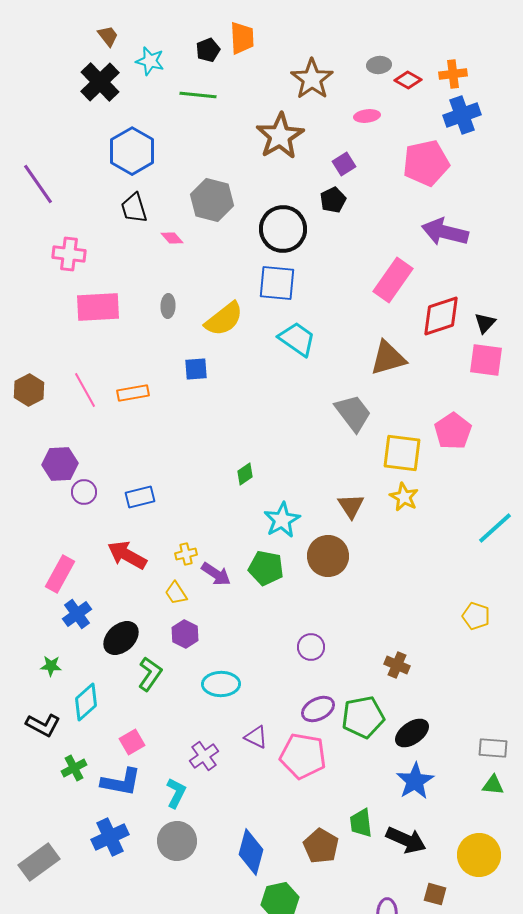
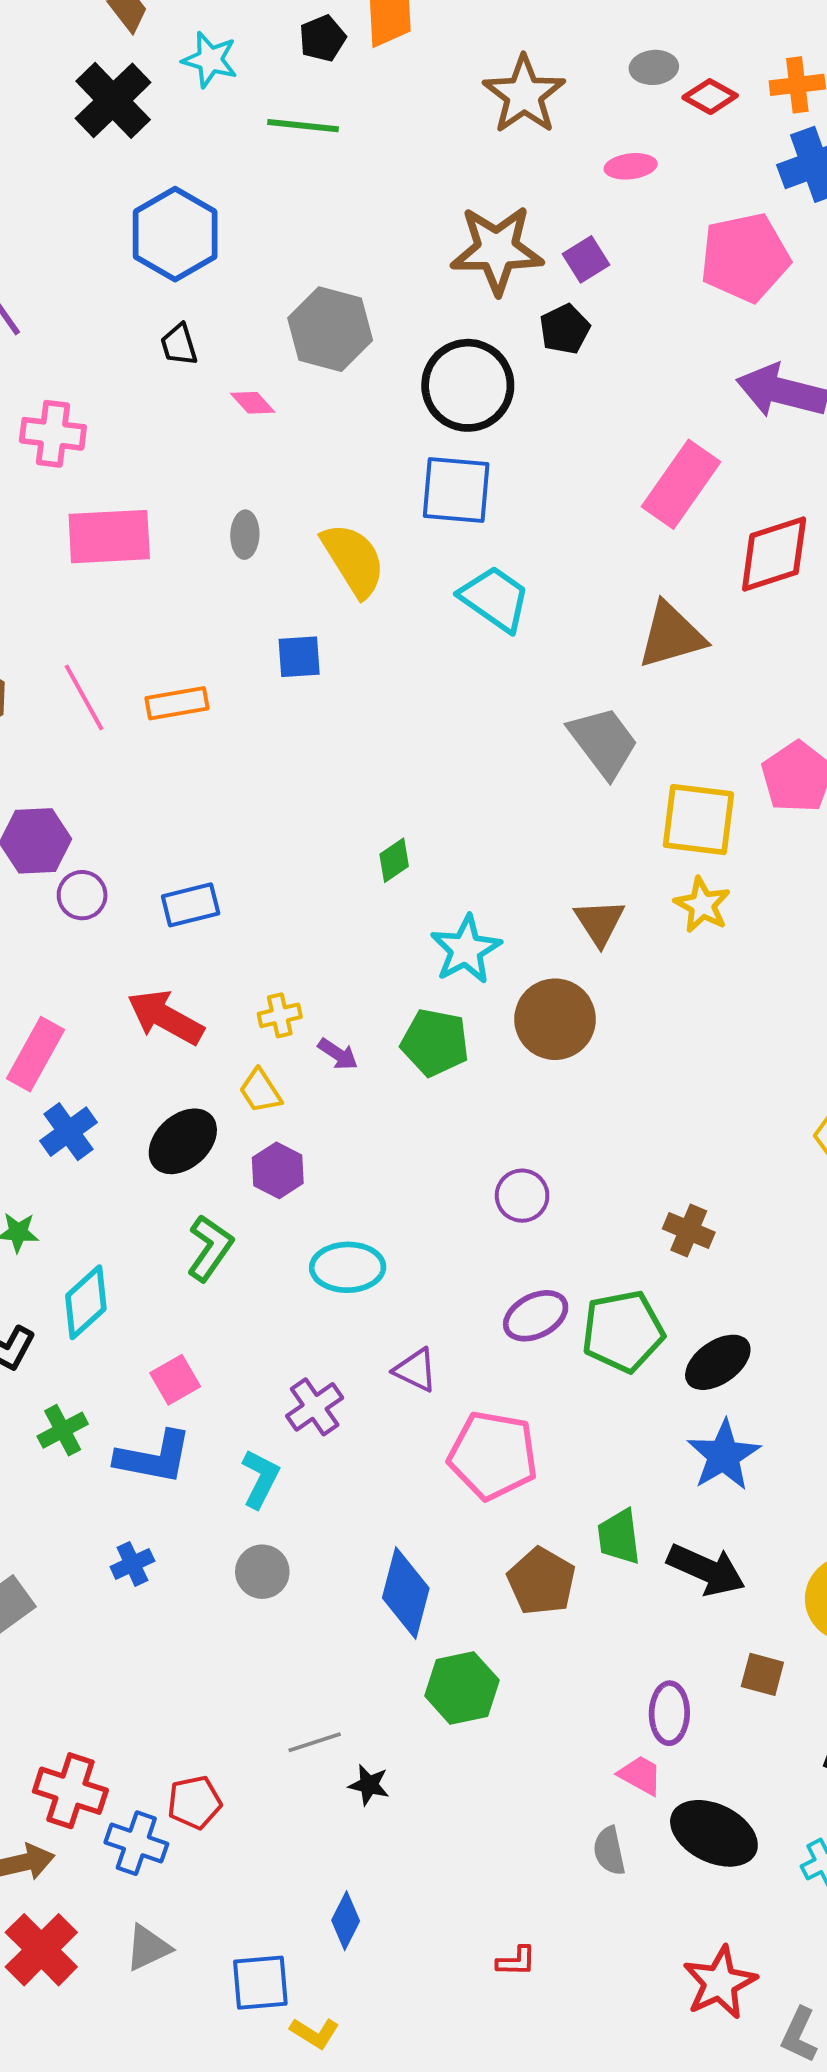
brown star: (280, 136) -> (497, 250), moved, turned 30
black trapezoid: (134, 208) -> (179, 345), size x0.7
yellow semicircle: (224, 319) -> (353, 560), turned -84
purple arrow: (216, 574) -> (338, 1054), size x0.7
black ellipse: (121, 638) -> (183, 1141), moved
pink pentagon: (303, 756) -> (493, 1455), moved
blue cross: (110, 837) -> (132, 1564), size x0.6
gray circle: (177, 841) -> (262, 1572), size x0.7

